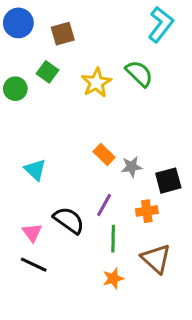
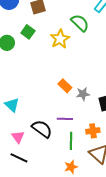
green semicircle: (139, 73) -> (80, 23), moved
cyan triangle: (35, 170) -> (12, 105), moved
purple line: (104, 205) -> (65, 119), turned 63
orange cross: (147, 211) -> (93, 131), moved

